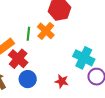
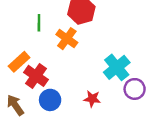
green line: (28, 34) -> (39, 23), moved
cyan cross: (84, 58) -> (117, 67), turned 30

